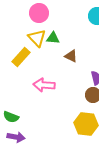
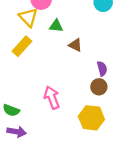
yellow triangle: (37, 38) -> (28, 17), moved
pink arrow: (44, 85) -> (52, 97), moved, turned 65

